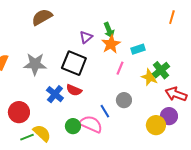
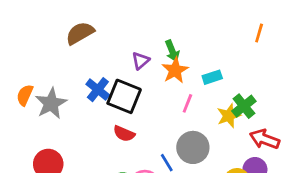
gray star: (35, 64) -> (51, 103), moved, turned -30
yellow star: (150, 77) -> (229, 116), turned 30
blue cross: (55, 94) -> (98, 90), moved
gray circle: (124, 100) -> (193, 147), size x1.5

